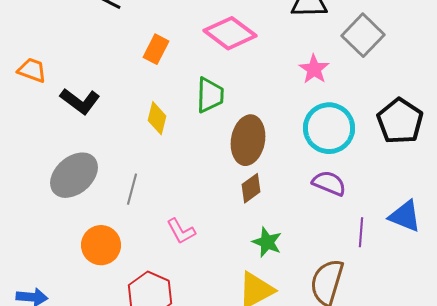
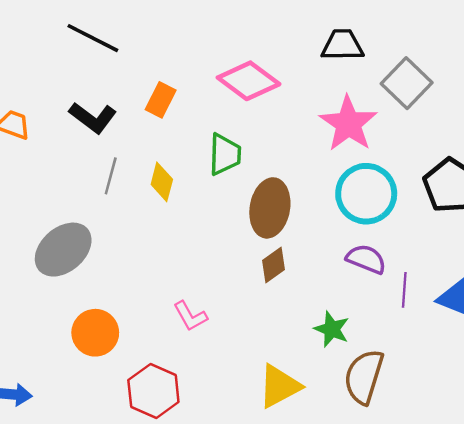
pink star: (314, 69) -> (348, 124), size x1.6
black L-shape: (80, 101) -> (93, 118), moved
gray line: (132, 189) -> (111, 176), moved
purple line: (361, 232) -> (404, 290), moved
green star: (267, 242) -> (332, 329), moved

